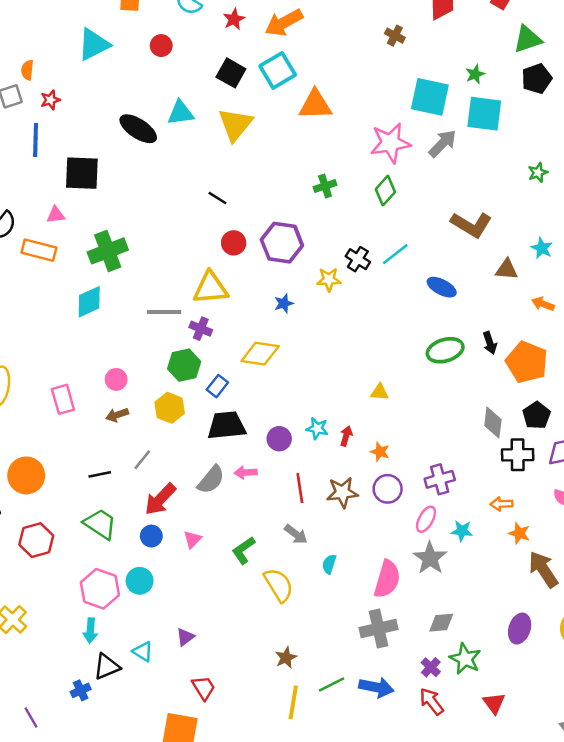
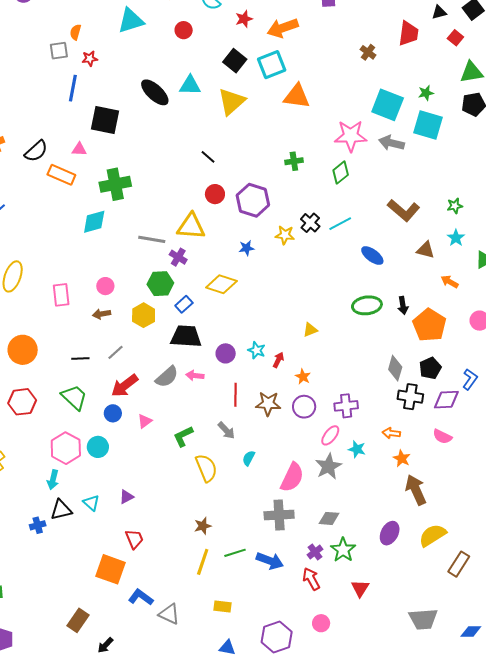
gray arrow: (443, 143) -> (391, 143), turned -130
green star: (538, 172) -> (455, 206), moved
yellow triangle: (380, 392) -> (310, 330), turned -35

